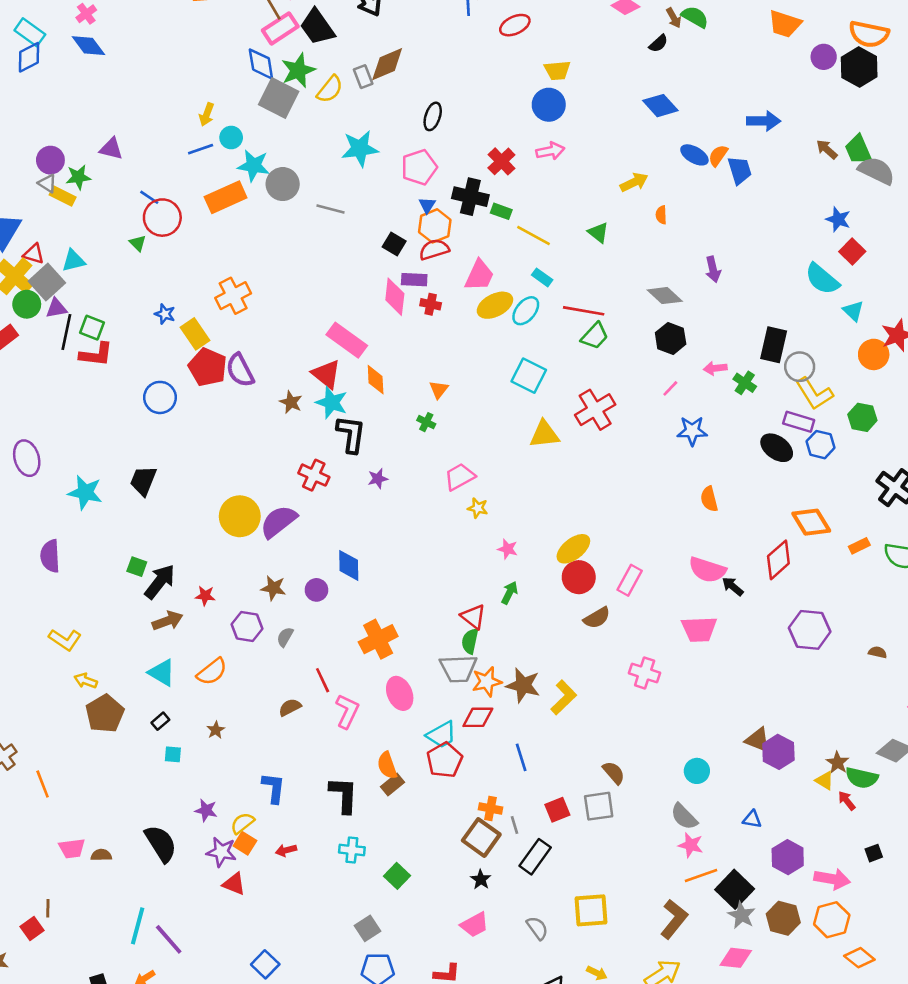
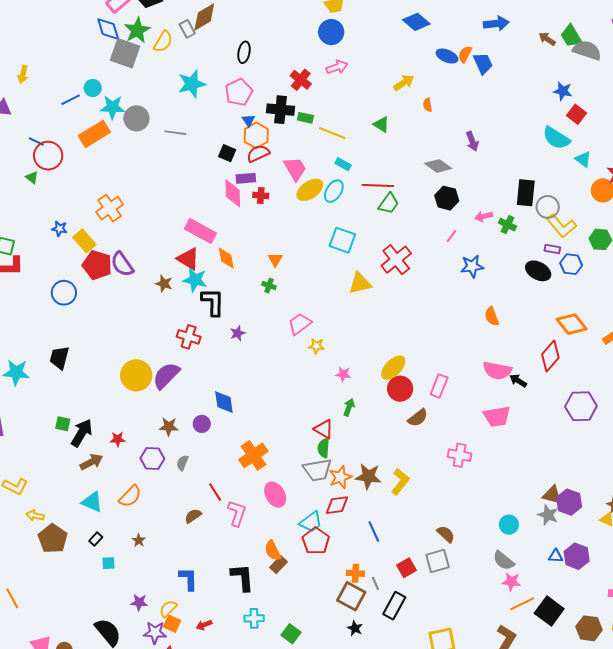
yellow arrow: (207, 114) -> (23, 74), moved
pink trapezoid: (479, 275) -> (295, 169), turned -48
purple rectangle: (799, 422) -> (552, 249), size x0.7
purple hexagon: (788, 857) -> (577, 556), moved
gray star: (742, 915) -> (548, 515), moved

